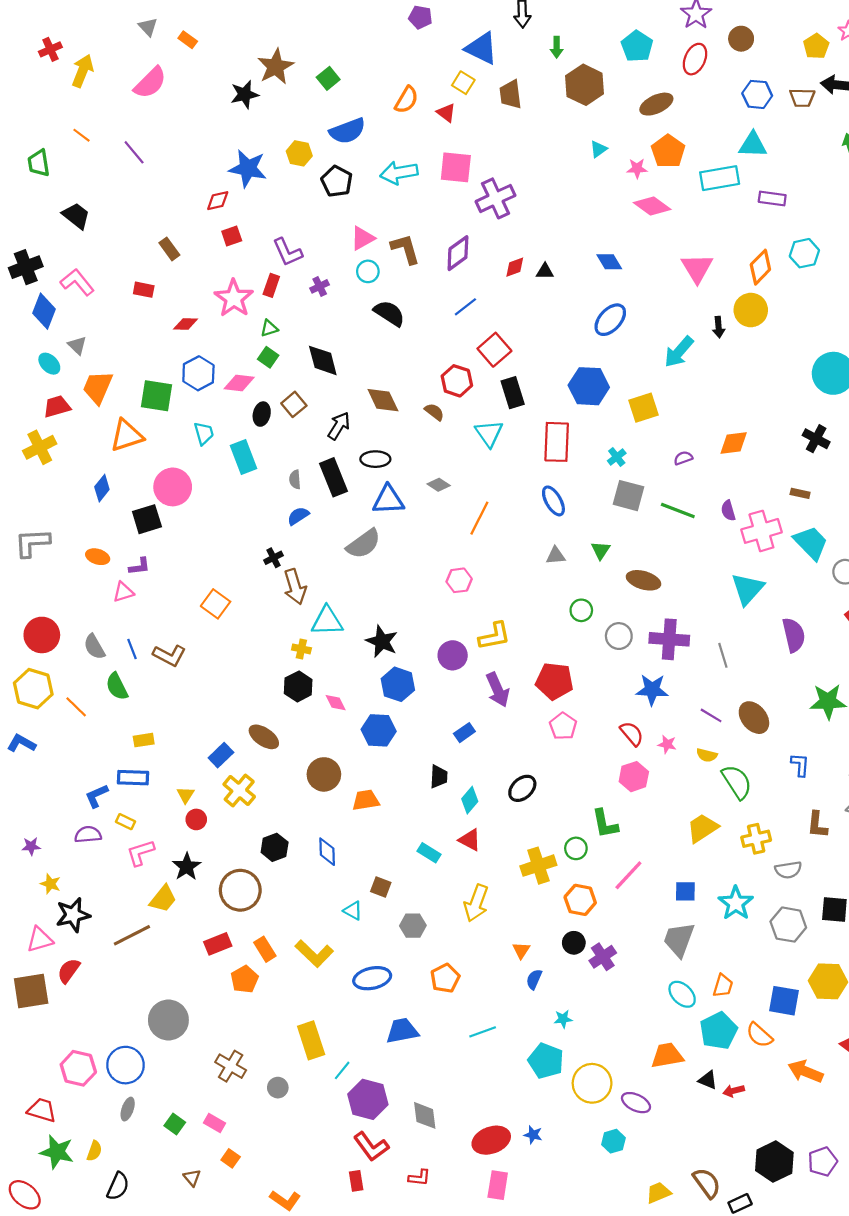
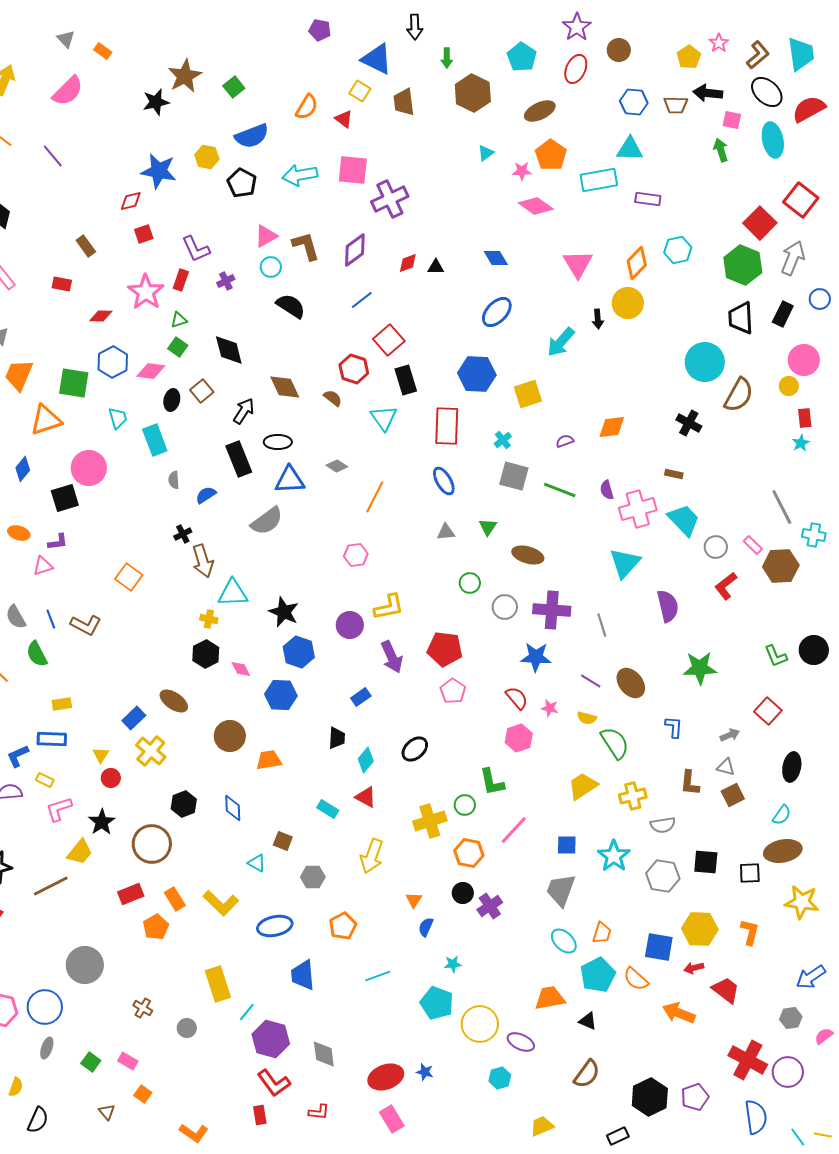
gray semicircle: (295, 479) -> (174, 480), moved
blue trapezoid: (402, 1031) -> (303, 975), turned -84
brown cross: (231, 1066) -> (143, 1008), size x0.7
red arrow: (734, 1091) -> (694, 968), moved
brown semicircle: (707, 1183) -> (587, 1074), moved, turned 72
pink rectangle: (498, 1185) -> (392, 1119), turned -40

